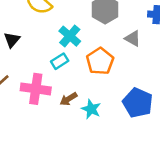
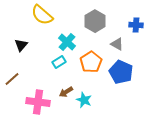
pink cross: (36, 89) -> (38, 102), moved
blue pentagon: (138, 103) -> (121, 72), moved

